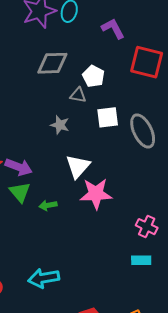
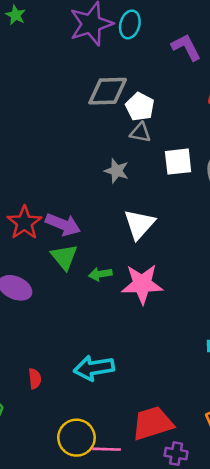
white pentagon: (94, 76) -> (140, 107), moved
pink star: (96, 194) -> (142, 284), moved

